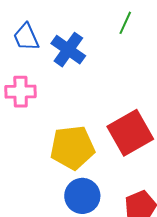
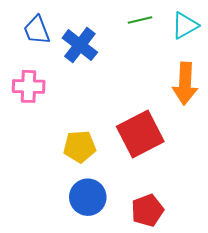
green line: (125, 23) -> (140, 20), turned 50
yellow pentagon: (72, 148) -> (80, 147), size x0.7

